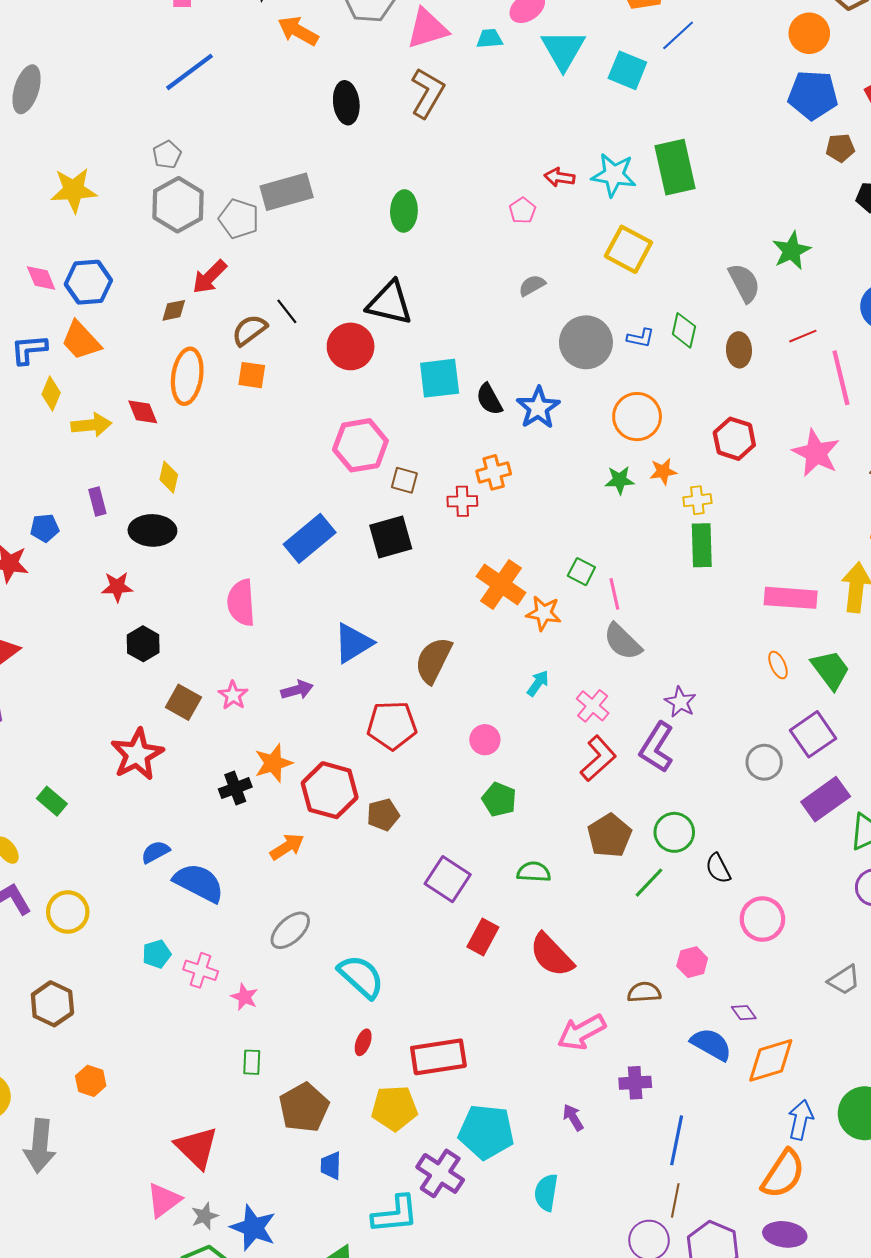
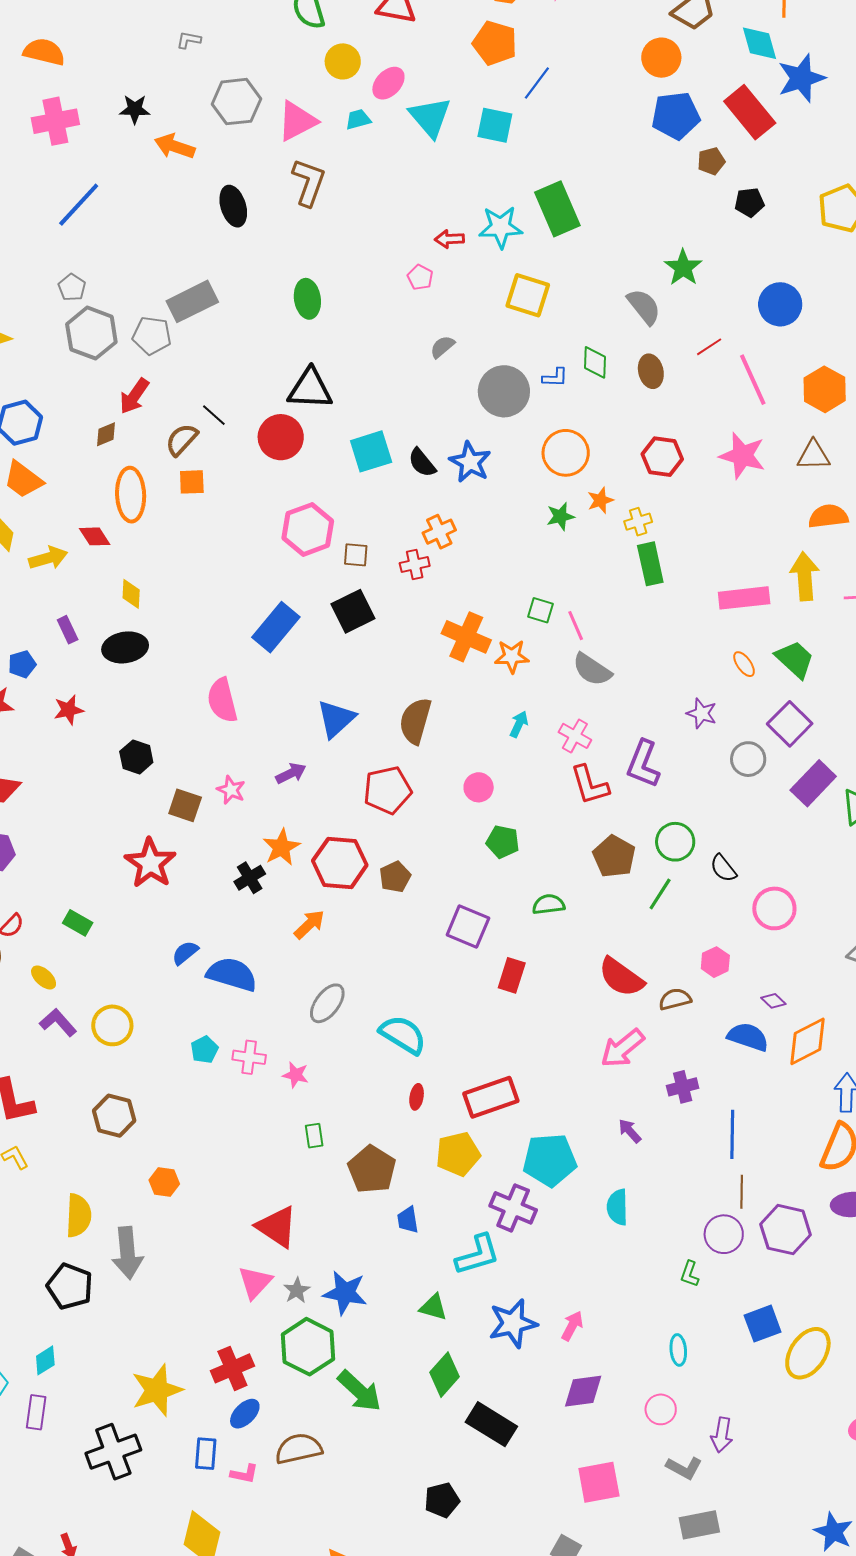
red star: (117, 587) -> (69, 710), moved
purple star: (680, 702) -> (702, 713), moved
red L-shape: (598, 758) -> (590, 785), turned 126
red semicircle: (552, 955) -> (621, 977), moved

